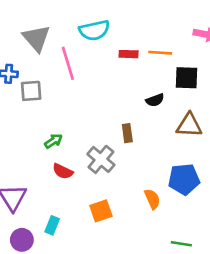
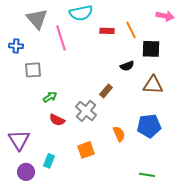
orange line: (160, 53) -> (131, 30), turned 60
gray square: (31, 91) -> (33, 70), moved
brown rectangle: (127, 133) -> (106, 91), turned 48
orange semicircle: (152, 199) -> (119, 134), moved

